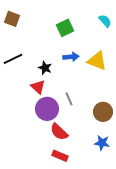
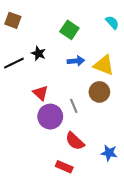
green square: (65, 28) -> (69, 30), turned -30
black star: (45, 68) -> (38, 53), moved
brown circle: (103, 112) -> (99, 92), moved
red semicircle: (59, 132) -> (75, 141), moved

